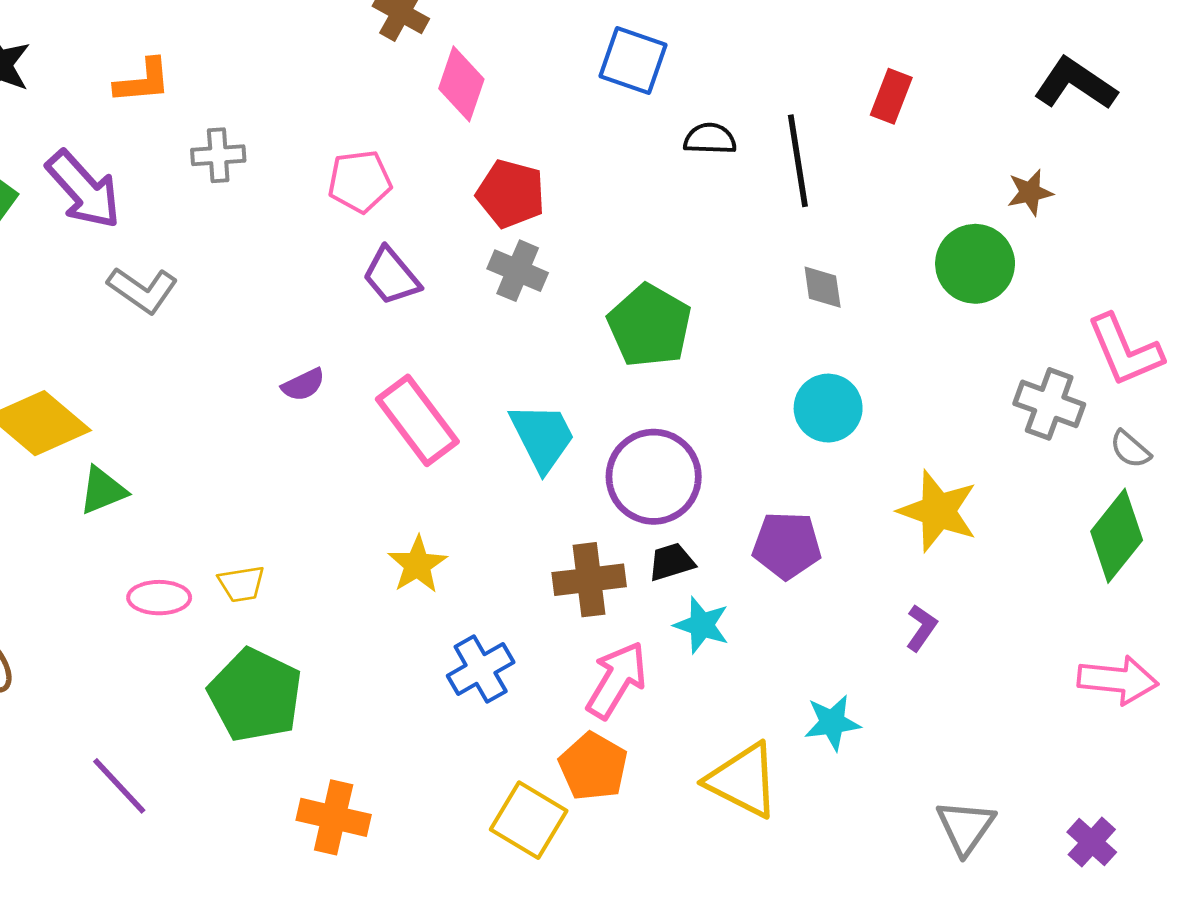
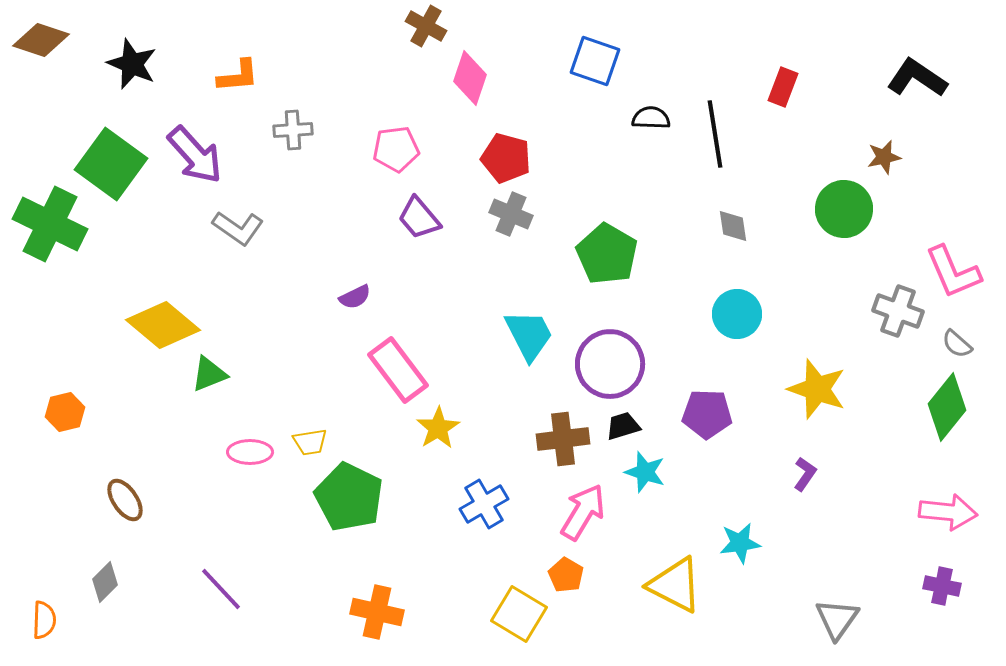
pink rectangle: (417, 420) -> (398, 370), moved
green pentagon: (255, 695) -> (349, 497), moved
orange pentagon: (593, 767) -> (566, 575), size x0.7
purple cross: (1092, 842) -> (942, 586), moved, turned -30

